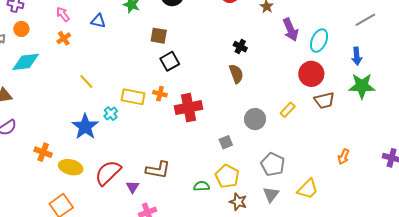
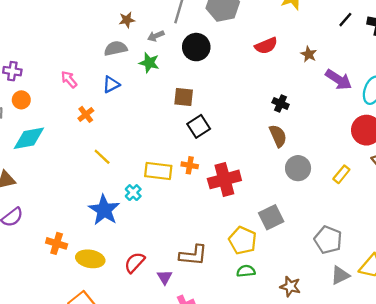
blue triangle: (98, 21) -> (111, 85), turned -35
purple arrow: (291, 30) -> (339, 80), turned -30
orange cross: (64, 38) -> (86, 114), moved
gray circle: (255, 119) -> (298, 168), moved
gray square: (226, 142) -> (271, 217), size x1.5
red semicircle: (108, 173) -> (135, 263), size x0.7
yellow pentagon: (227, 176) -> (243, 240), moved
gray triangle: (271, 194) -> (340, 275), moved, turned 30

